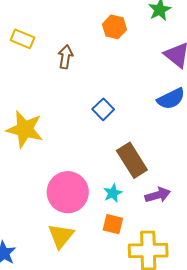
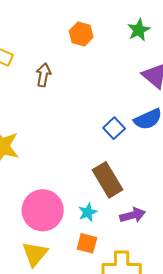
orange hexagon: (115, 27) -> (81, 34), moved
blue square: (103, 109) -> (114, 128), moved

